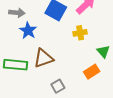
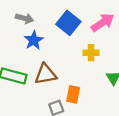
orange rectangle: (92, 72) -> (73, 94), moved, turned -56

